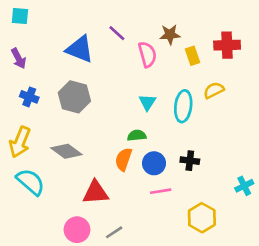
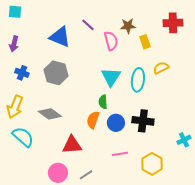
red cross: (227, 45) -> (173, 23), moved
purple arrow: (19, 58) -> (14, 44), turned 42
cyan triangle: (147, 102) -> (111, 77), size x1.5
green semicircle: (137, 135) -> (103, 102), turned -88
black cross: (190, 161) -> (143, 121), size x1.5
pink line: (161, 191) -> (120, 154), moved

